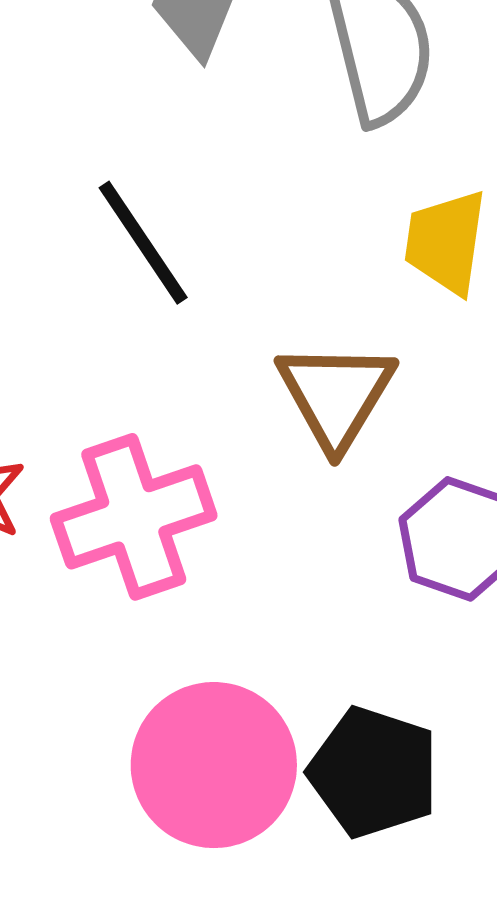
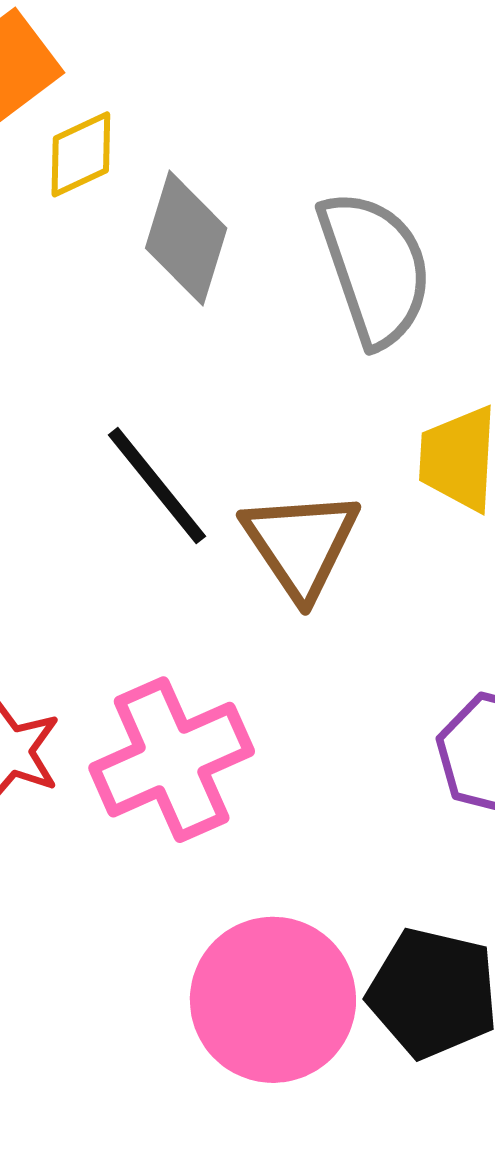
brown triangle: (336, 395) -> (301, 544), moved

